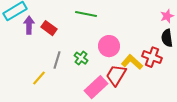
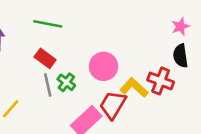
green line: (86, 14) -> (48, 24), moved
red rectangle: (49, 28) -> (45, 58), moved
gray line: (57, 60) -> (48, 85), moved, turned -30

